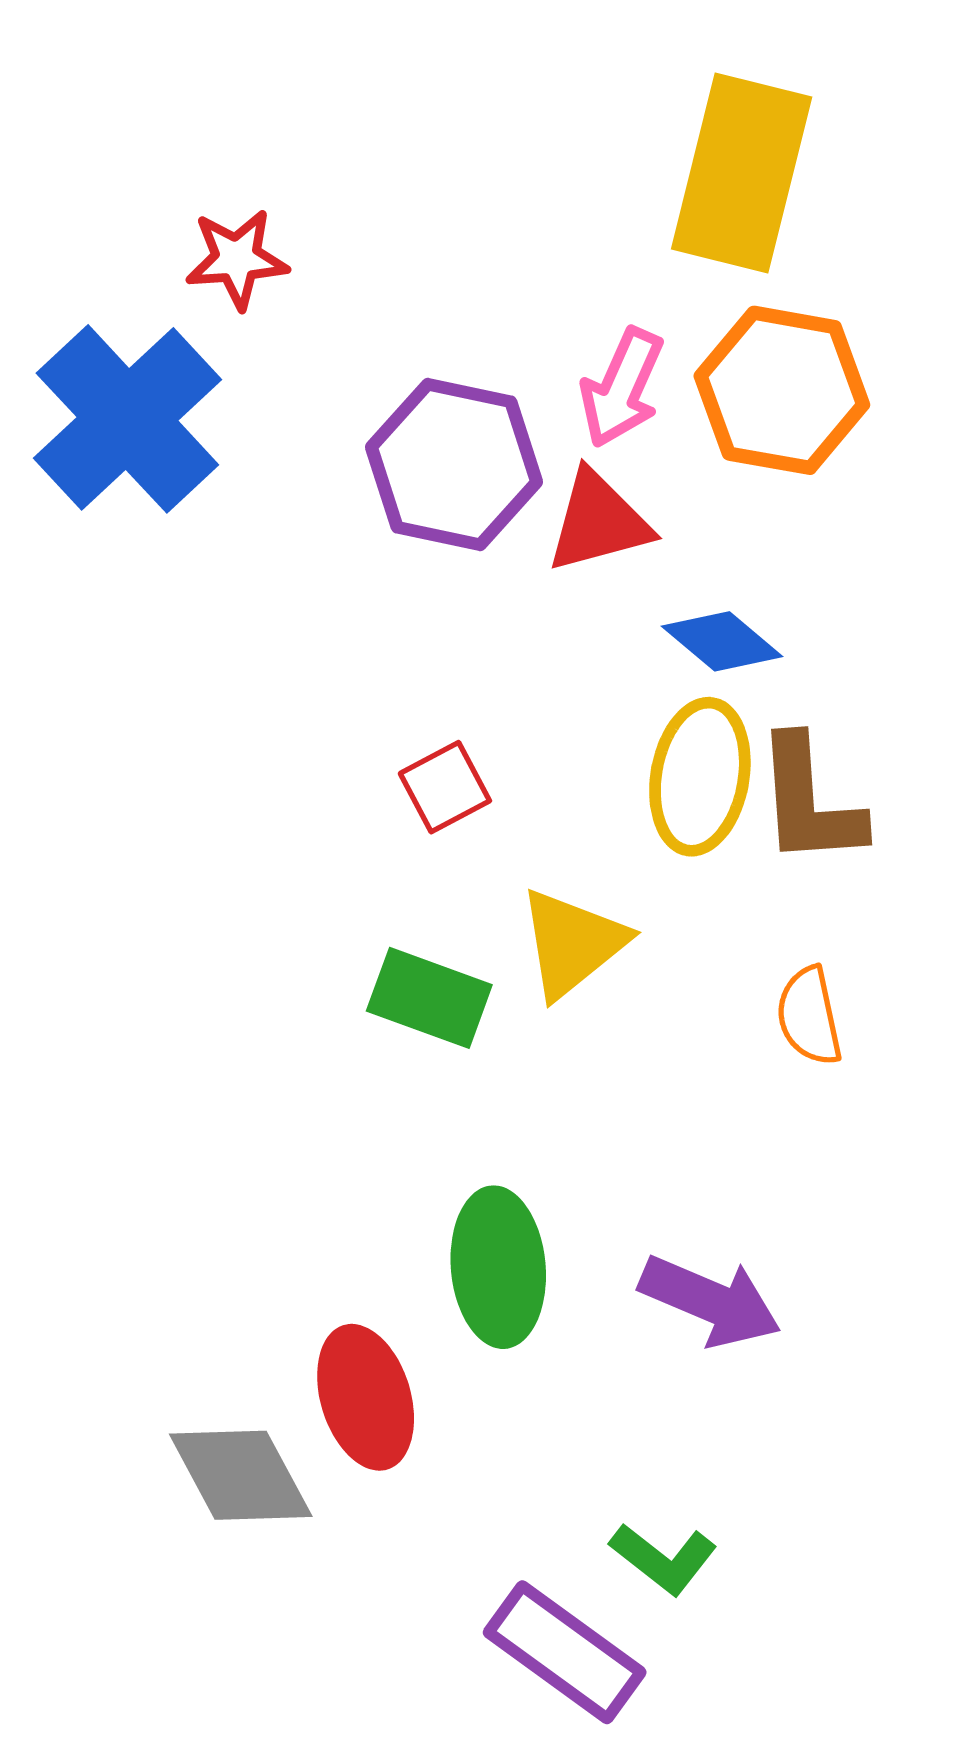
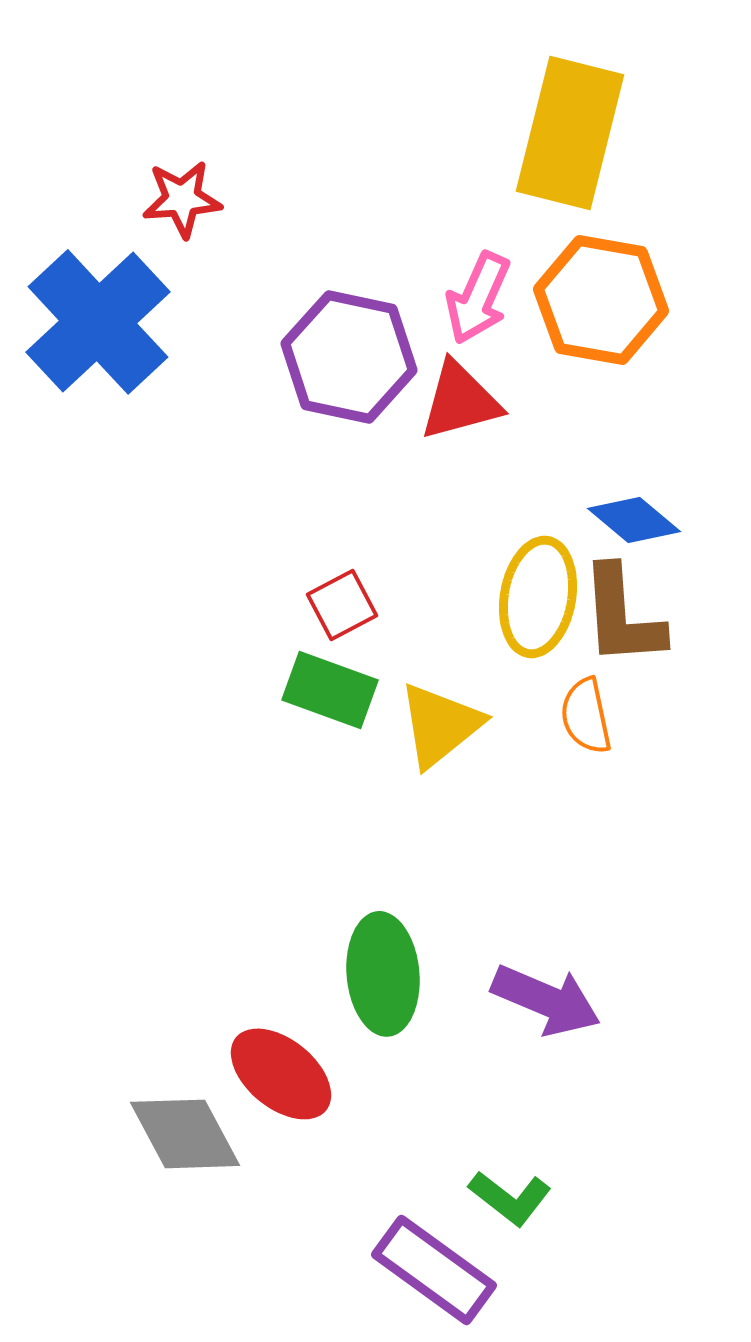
blue diamond: (722, 641) -> (634, 520), moved
green rectangle: (429, 998) -> (330, 690), moved
orange semicircle: (809, 1016) -> (586, 716), moved
red ellipse: (366, 1397) -> (281, 1074), turned -34

